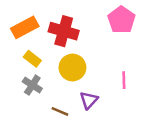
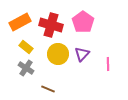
pink pentagon: (121, 20) -> (83, 22), moved
pink line: (124, 80) -> (108, 64), moved
purple triangle: (89, 100) -> (82, 54), moved

